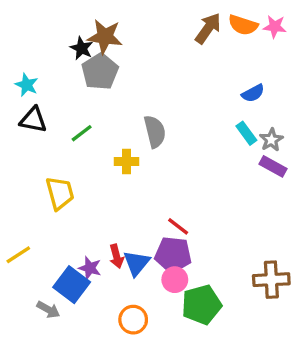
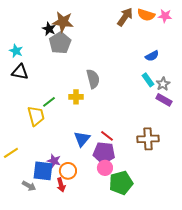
green line: (82, 133) -> (49, 102), moved
red arrow: (117, 256) -> (61, 185), moved
blue triangle: (137, 263) -> (82, 139), moved
brown cross: (271, 280) -> (148, 139), moved
blue square: (72, 285) -> (43, 171), turned -30
orange circle: (133, 320) -> (68, 171), moved

